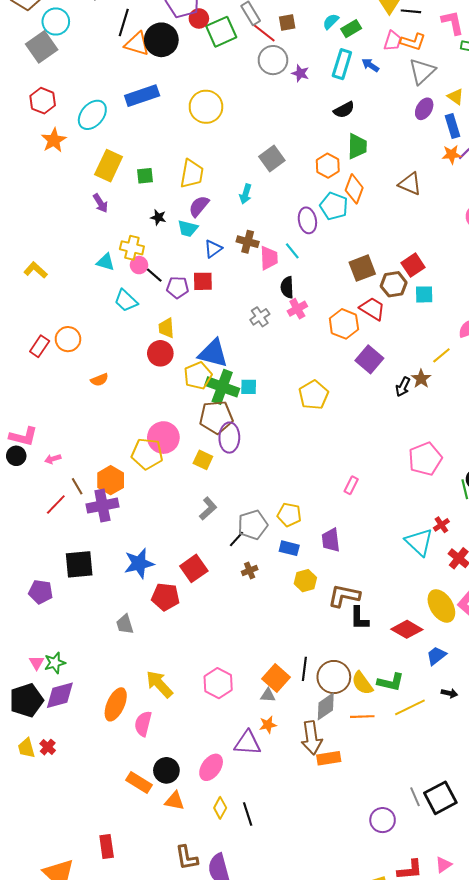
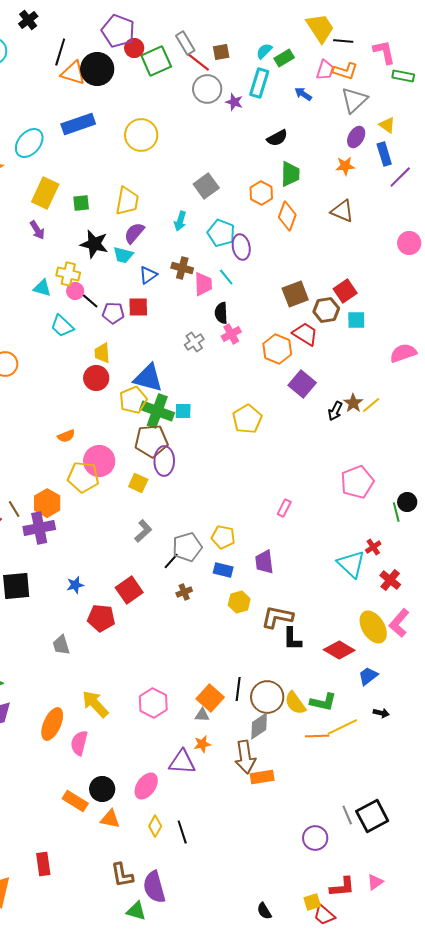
cyan rectangle: (342, 64) -> (259, 83), moved
orange star: (452, 154) -> (345, 166), moved
cyan pentagon: (334, 206) -> (221, 233), moved
black star: (158, 217) -> (94, 244), size x1.8
yellow line: (441, 355) -> (371, 405), moved
orange semicircle: (99, 380) -> (66, 436), moved
blue star: (139, 563) -> (75, 585), size x0.6
orange line: (362, 717) -> (317, 736), moved

